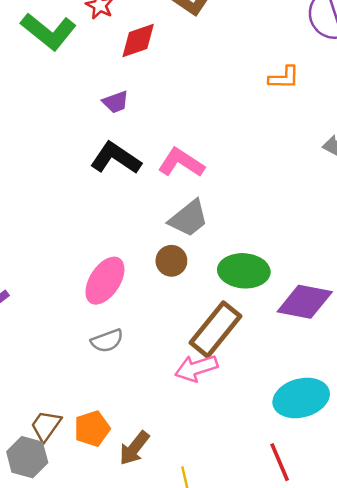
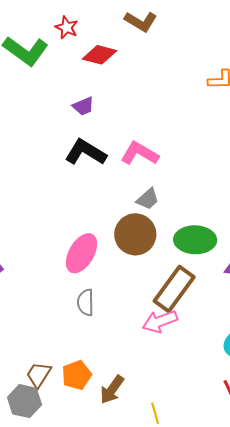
red diamond: (138, 40) -> (99, 55), turned 36
gray trapezoid: (189, 218) -> (148, 199), size x0.7
brown circle: (171, 261) -> (135, 234), size x1.6
gray semicircle: (107, 341) -> (86, 302), turned 112

